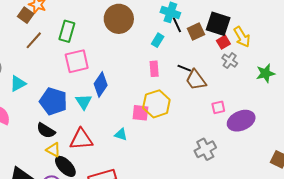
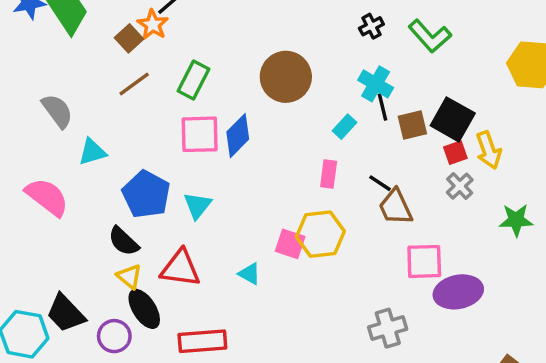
blue diamond: (101, 85) -> (238, 136), moved
pink square: (218, 107) -> (424, 261), size x1.6

